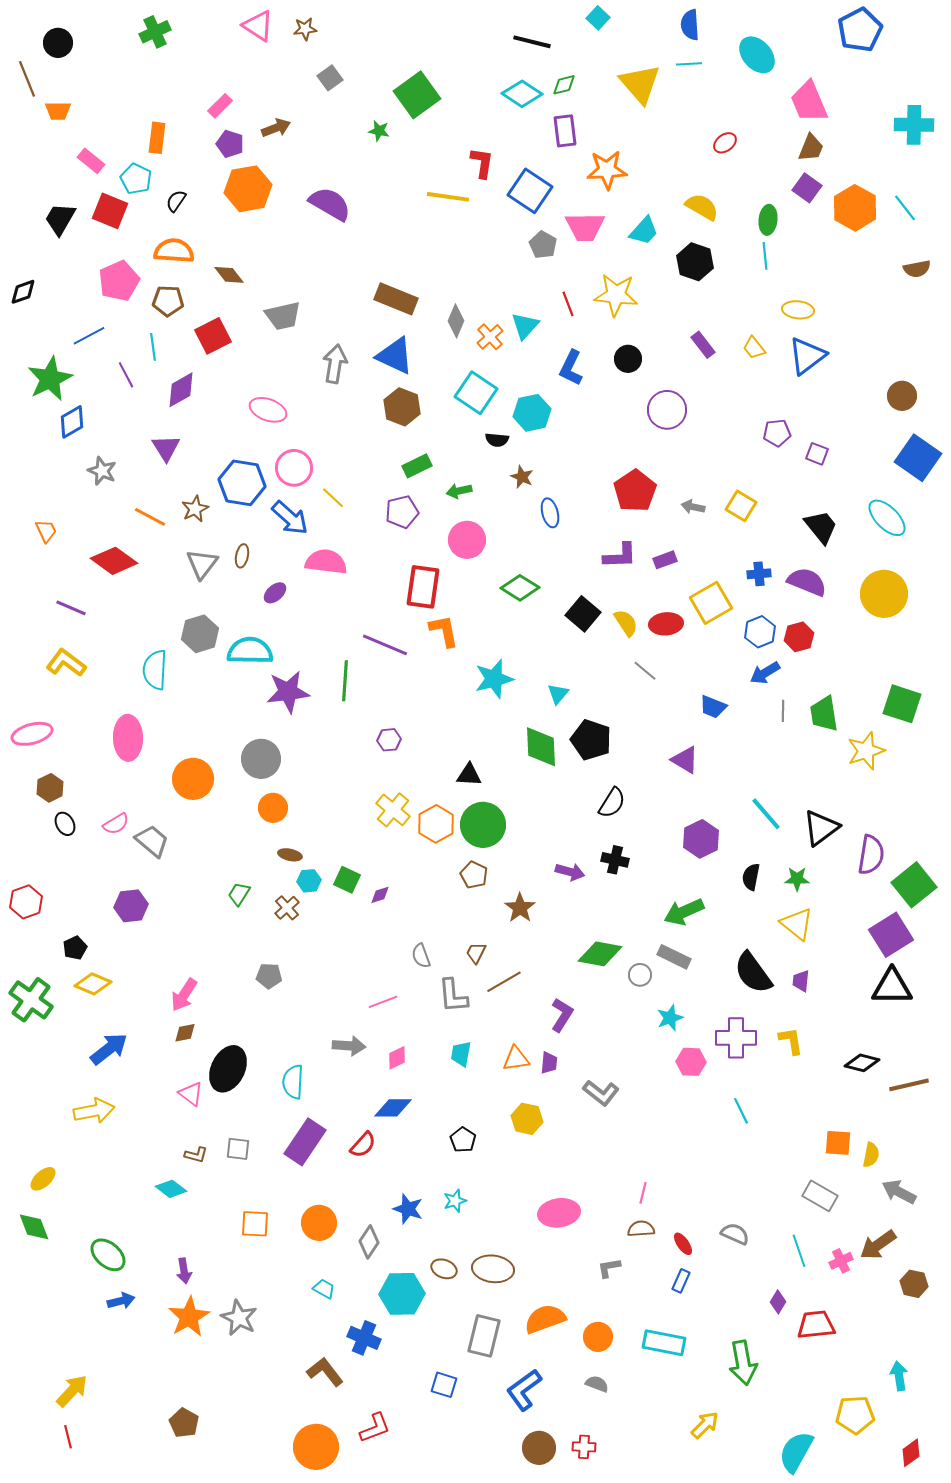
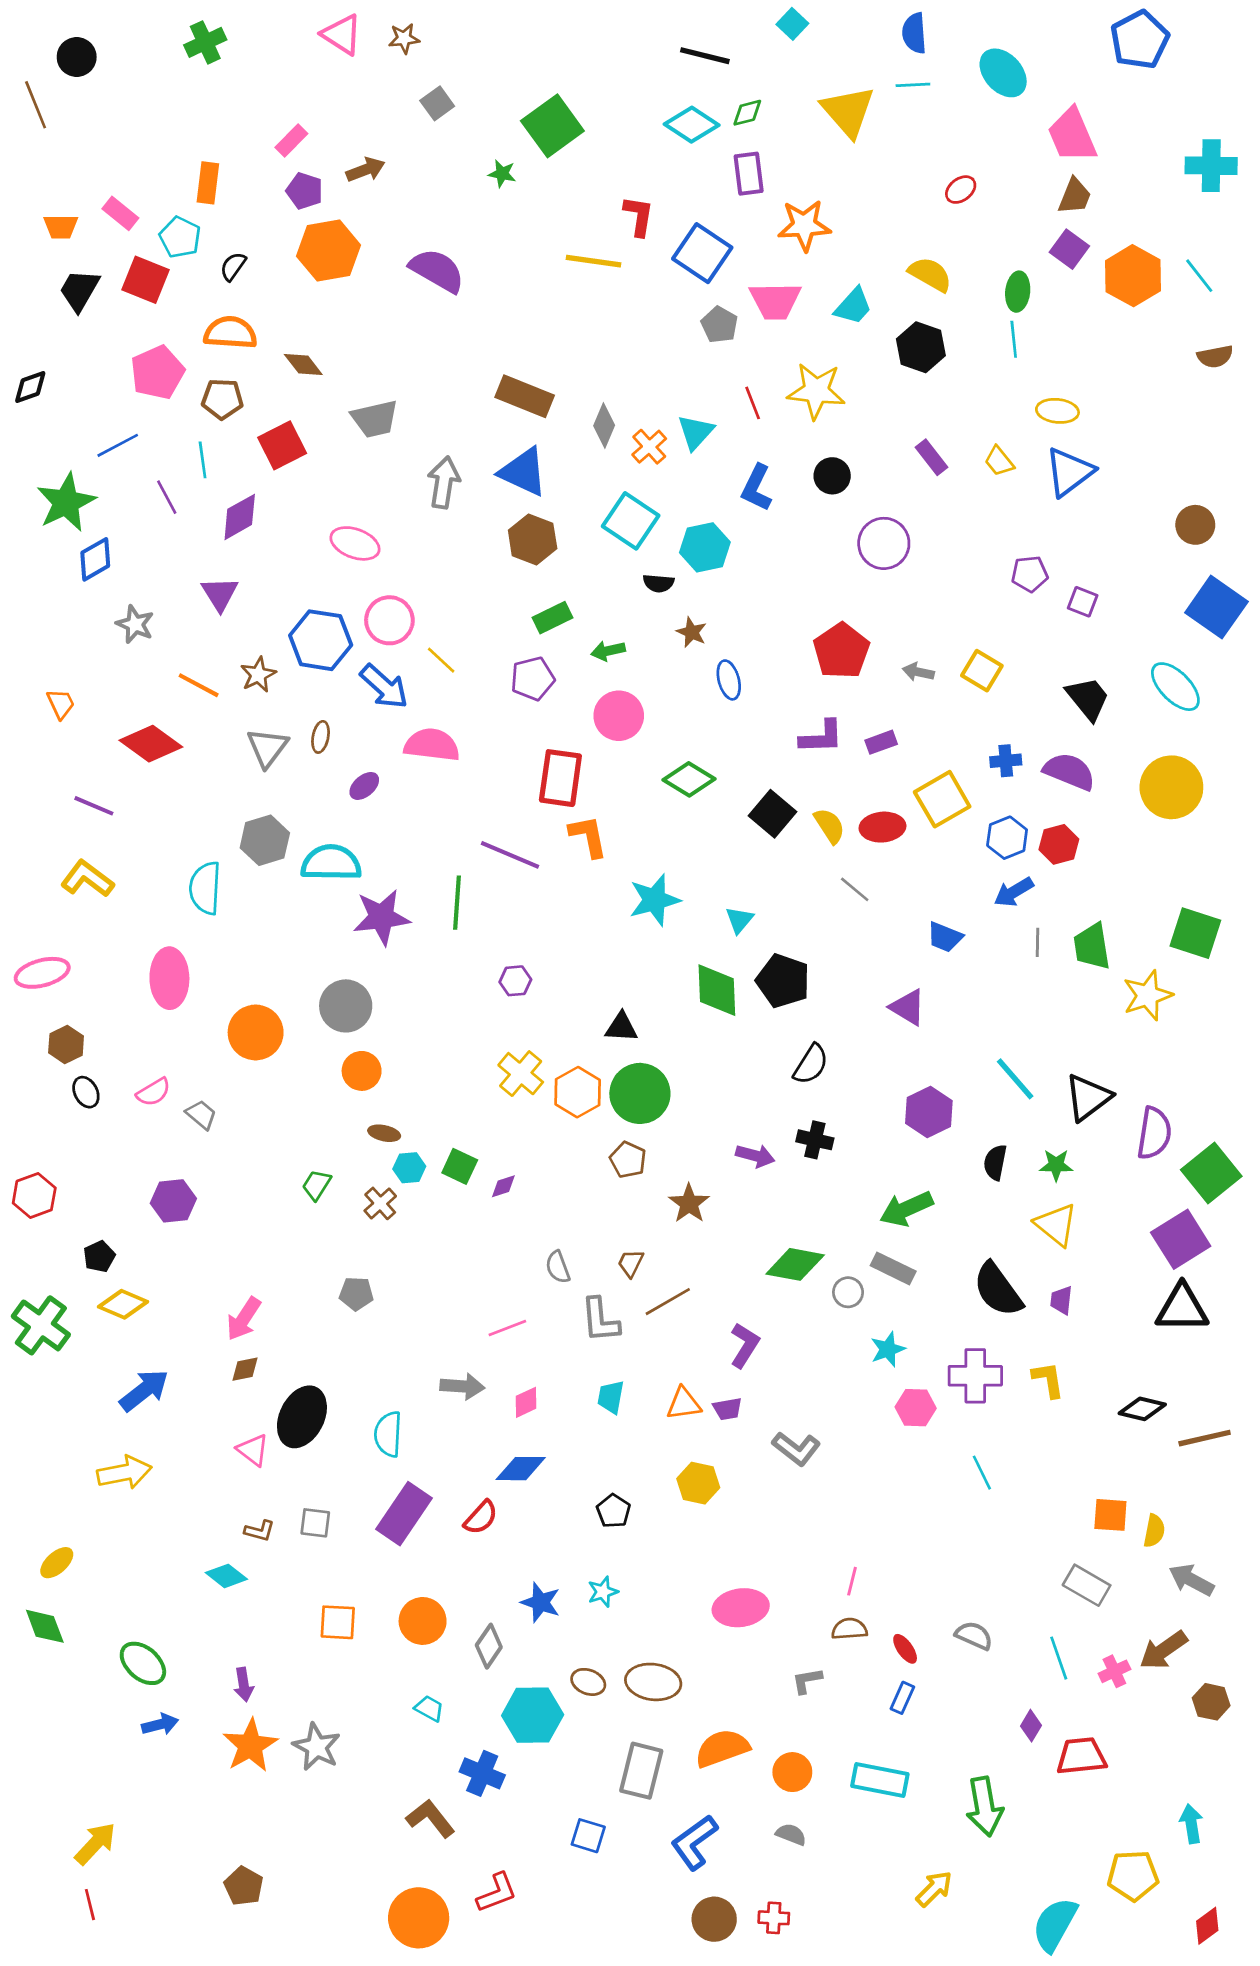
orange trapezoid: (58, 111) -> (61, 227), moved
gray trapezoid: (152, 841) -> (201, 1115), size x0.7
purple trapezoid: (549, 1063) -> (727, 1409), turned 75

